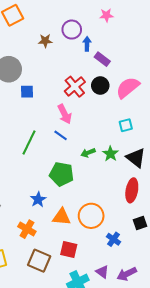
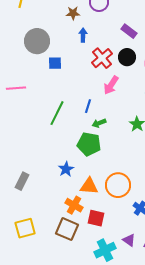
blue arrow: (87, 44) -> (83, 35), moved
pink arrow: (65, 114) -> (111, 85), moved, turned 60
blue line: (61, 135) -> (88, 106), turned 72
green arrow: (88, 153) -> (99, 123), moved
orange cross: (27, 229) -> (74, 205), moved

